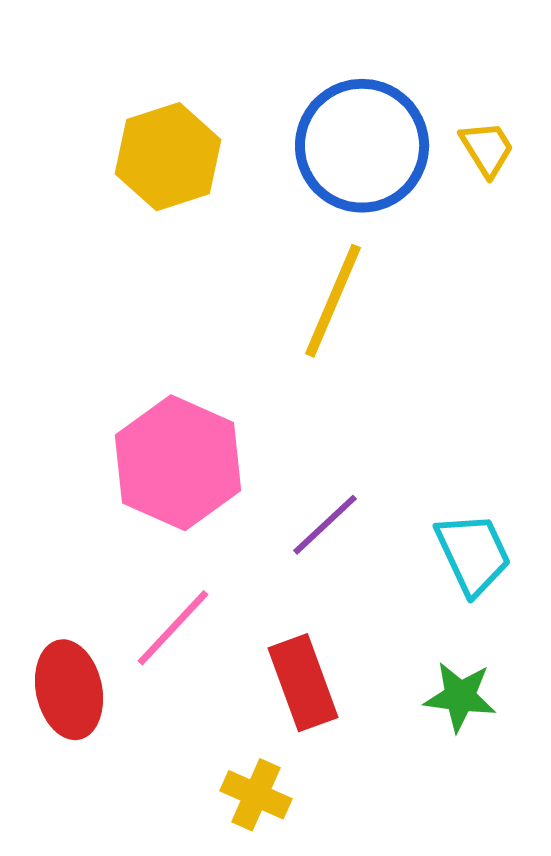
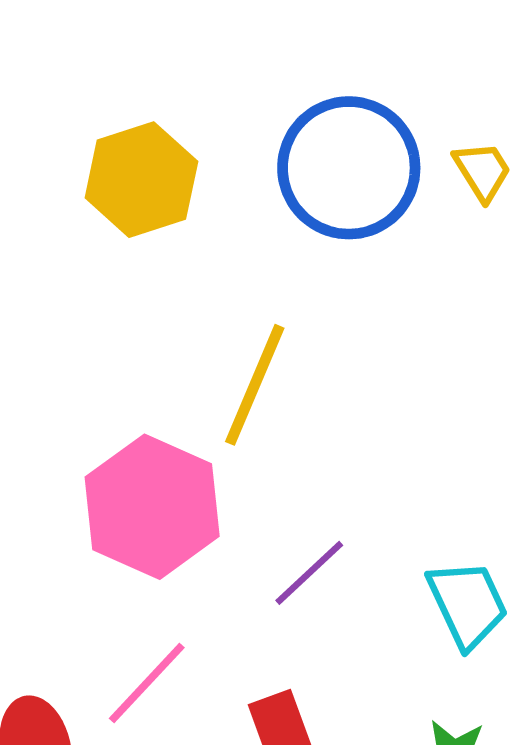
yellow line: (333, 301) -> (255, 385), moved

